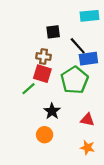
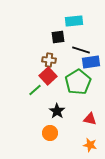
cyan rectangle: (90, 16) -> (74, 21), moved
black line: (78, 46) -> (81, 50), turned -30
red square: (42, 74) -> (48, 76), turned 30

